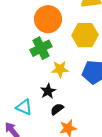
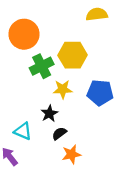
orange circle: (48, 19) -> (24, 34), moved
yellow hexagon: (85, 35) -> (73, 55), moved

